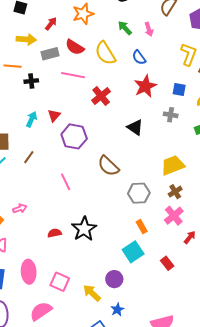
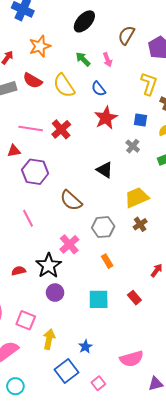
pink line: (73, 75) -> (31, 128), moved
red triangle: (54, 115) -> (14, 151), turned 40
gray cross: (171, 115) -> (133, 146), turned 32
black triangle: (135, 127) -> (105, 170), moved
pink cross: (174, 216) -> (69, 244), moved
cyan square: (133, 252) -> (99, 299), moved, turned 35
purple circle: (114, 279) -> (55, 293), moved
yellow arrow: (92, 293) -> (49, 339), moved, turned 60

